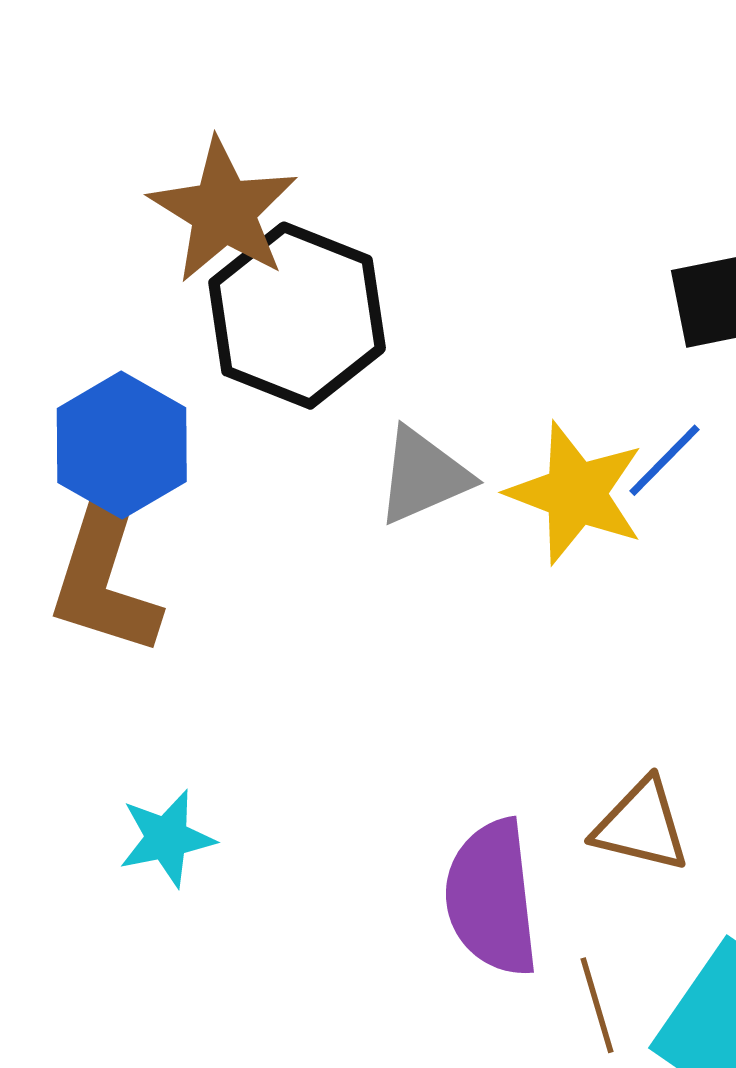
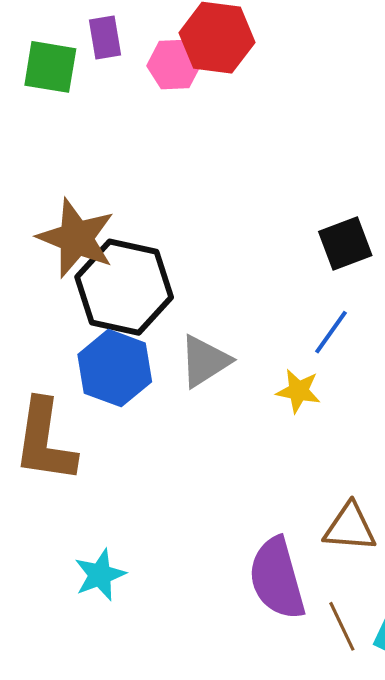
blue hexagon: (122, 445) -> (115, 368), moved
yellow star: (576, 493) -> (298, 391), moved, size x0.6

